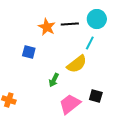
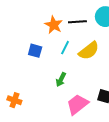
cyan line: (90, 43) -> (65, 48), moved
yellow semicircle: (77, 64) -> (89, 51), moved

